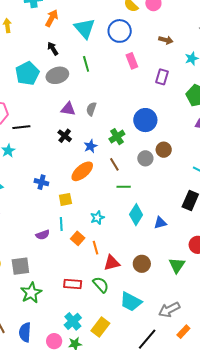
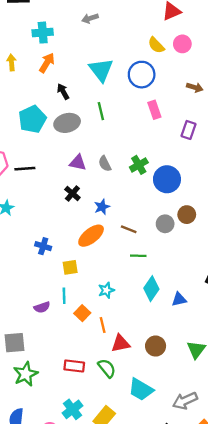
orange arrow: (52, 18) -> (47, 63), moved
gray semicircle: (91, 109) -> (105, 164), turned -48
black line: (21, 127) -> (25, 169), moved
green cross: (117, 137) -> (139, 165), moved
brown line: (114, 164) -> (129, 229), turned -40

